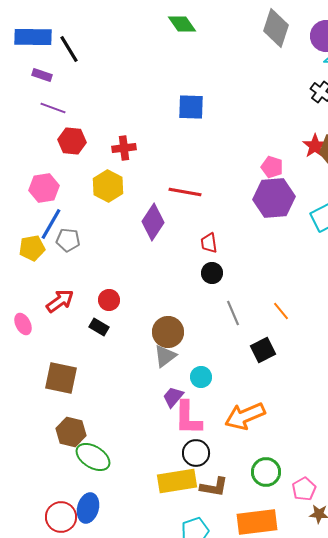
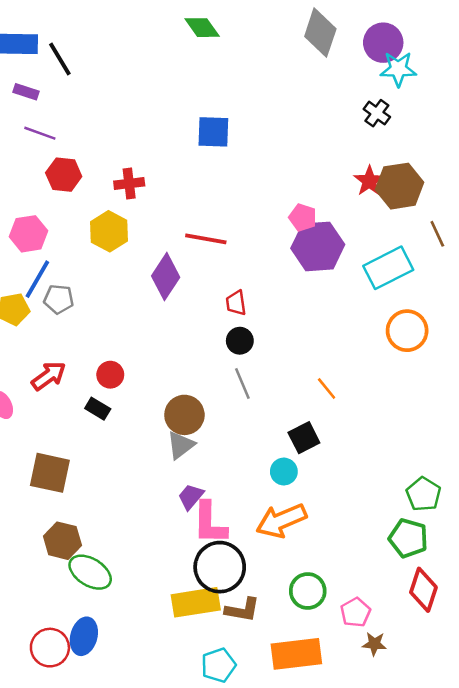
pink pentagon: (272, 167) -> (303, 217), moved
gray line: (233, 313) -> (242, 383), moved
cyan circle: (201, 377) -> (284, 472), moved
black circle: (196, 453) -> (220, 567), size x1.5

